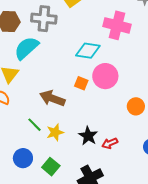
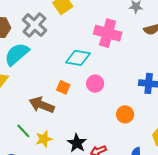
gray cross: (44, 19) -> (35, 25), turned 35
pink circle: (105, 76) -> (95, 84), size x0.7
orange square: (81, 83) -> (63, 87), moved

